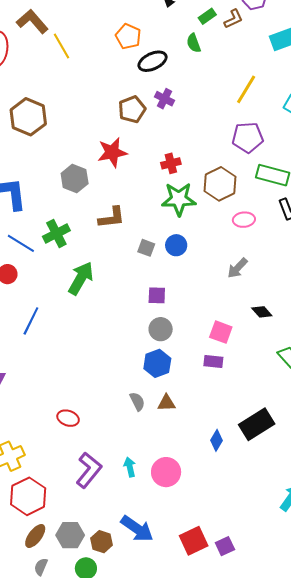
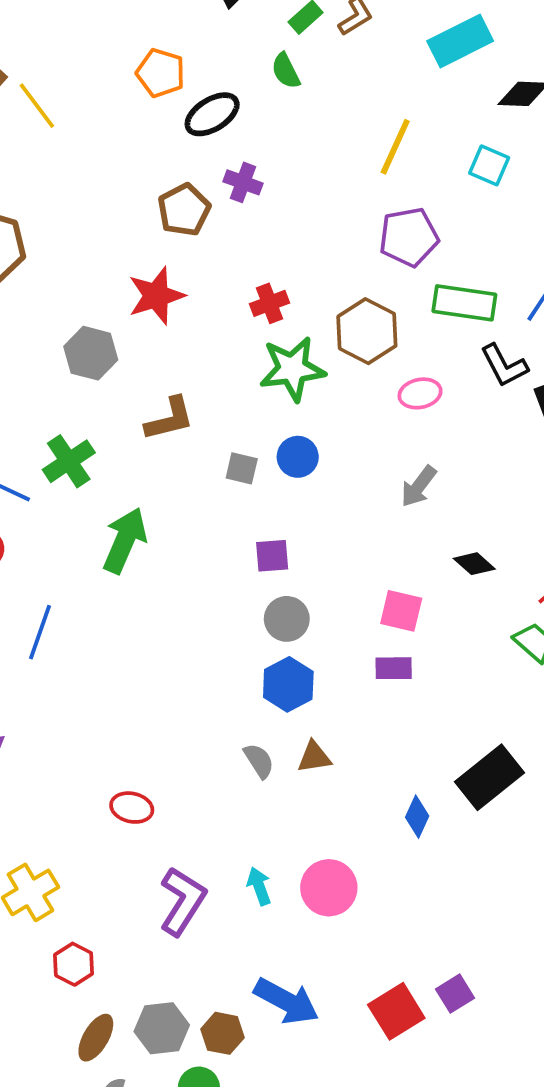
red hexagon: (28, 496) -> (74, 964), size x0.6
purple square: (225, 546) -> (455, 994), moved

